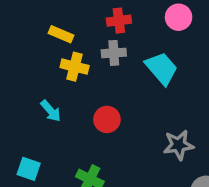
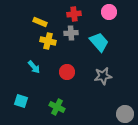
gray star: (179, 145) -> (103, 76), moved

